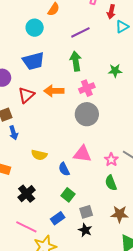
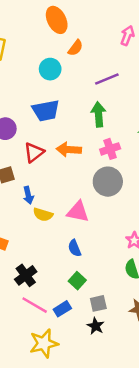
blue arrow: (14, 133) -> (28, 195), moved
pink triangle: (82, 154) -> (78, 212), moved
yellow semicircle: (39, 155) -> (43, 215), moved
pink line: (26, 227) -> (35, 305), moved

